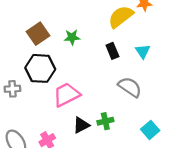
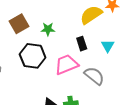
black hexagon: (40, 68) -> (33, 56), moved
pink trapezoid: (66, 95) -> (66, 64), moved

